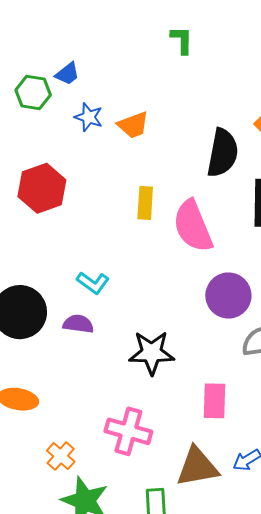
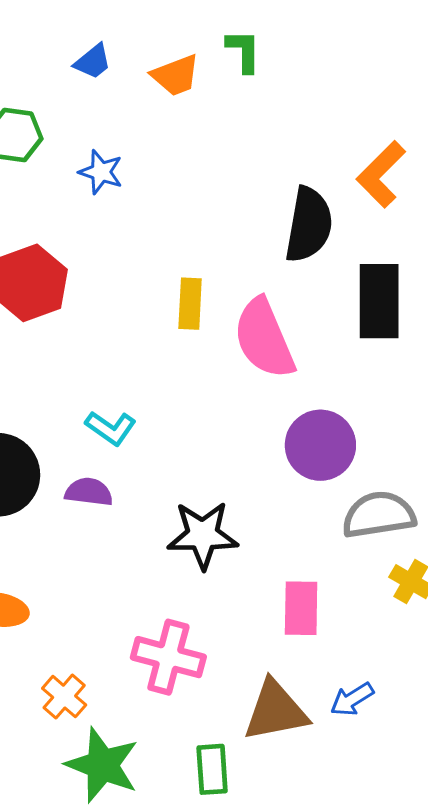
blue trapezoid: (67, 74) -> (93, 62), moved
orange trapezoid: (133, 125) -> (176, 75), moved

